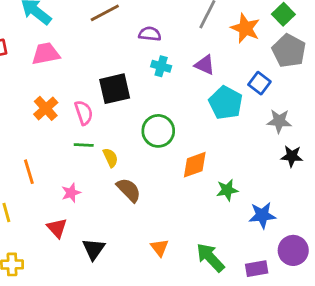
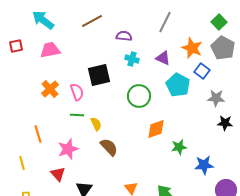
orange star: (245, 28) -> (192, 48), moved
green circle: (158, 131) -> (139, 96), moved
pink star: (71, 193) -> (68, 149), size x1.5

